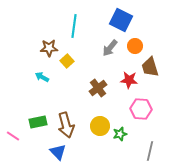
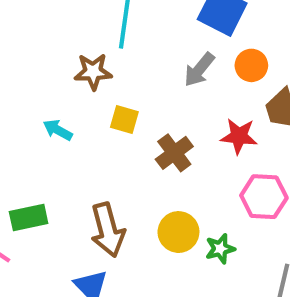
brown star: (49, 48) -> (93, 72), moved
yellow square: (67, 61) -> (124, 120), moved, turned -32
green rectangle: (38, 122) -> (29, 217), moved

